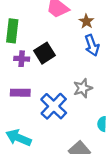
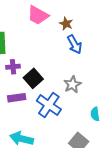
black square: (45, 53) -> (33, 78), moved

